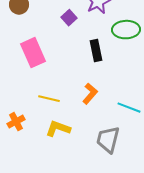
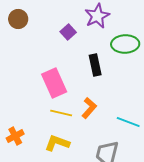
pink rectangle: (33, 53) -> (54, 83), moved
yellow line: (49, 99) -> (61, 113), moved

